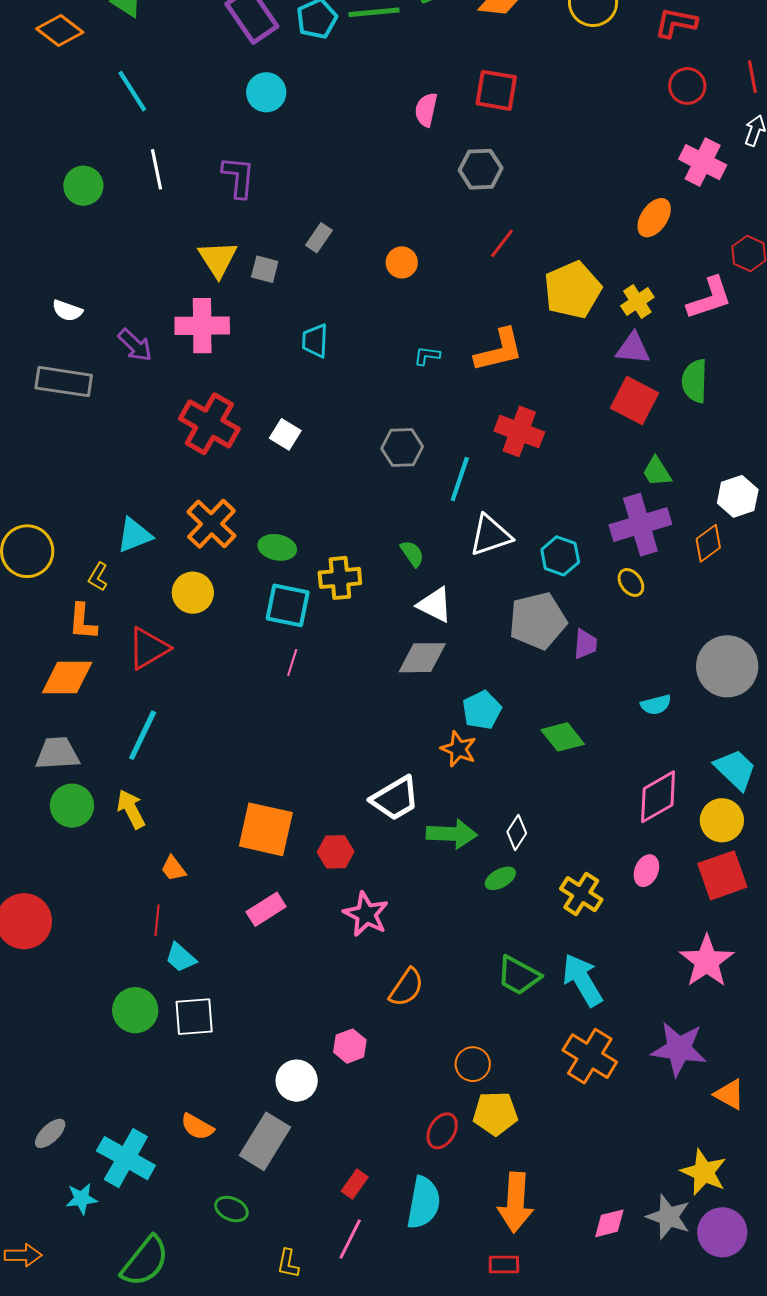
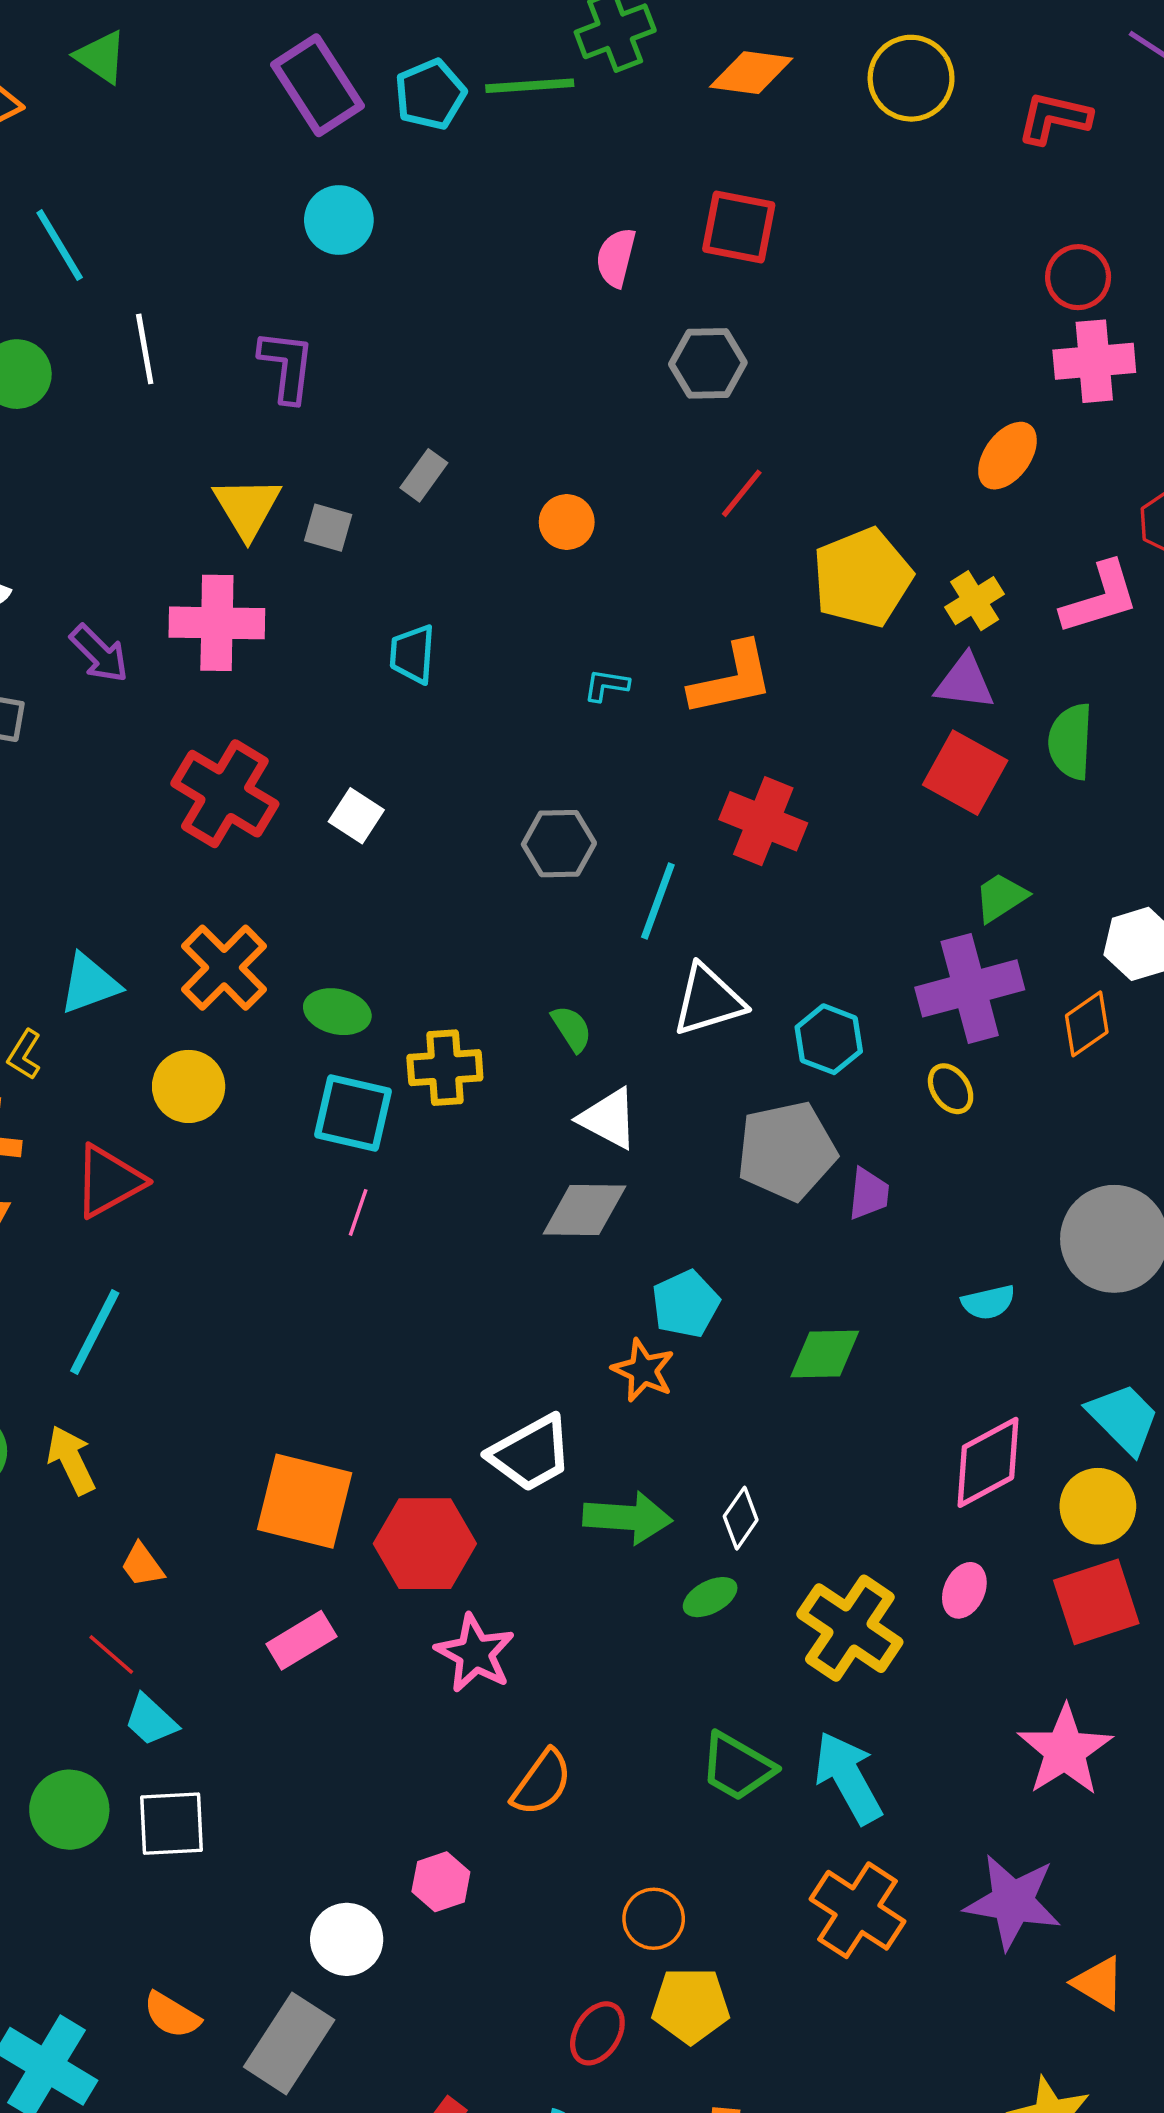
red circle: (687, 86) -> (1078, 277), moved
cyan line: (132, 91) -> (60, 245), moved
pink cross: (703, 162) -> (1094, 361), turned -33
green trapezoid: (657, 472) -> (1001, 897), turned 88
green diamond: (563, 737) -> (825, 1354), turned -54
red hexagon: (336, 852) -> (425, 1544), size x1.6
yellow cross: (581, 894) -> (850, 1628), size x1.4
red line: (157, 920) -> (111, 1654), turned -56

